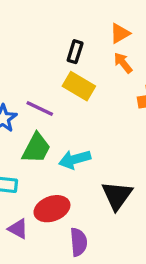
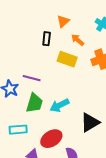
orange triangle: (120, 33) -> (63, 21), moved
yellow rectangle: (79, 86) -> (67, 59), moved
black triangle: (117, 195) -> (90, 123), turned 35

